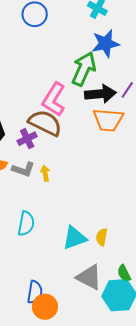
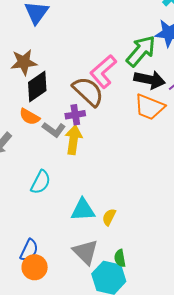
purple cross: (27, 139) -> (75, 115), moved
yellow arrow: (45, 173) -> (73, 140), size x1.8

